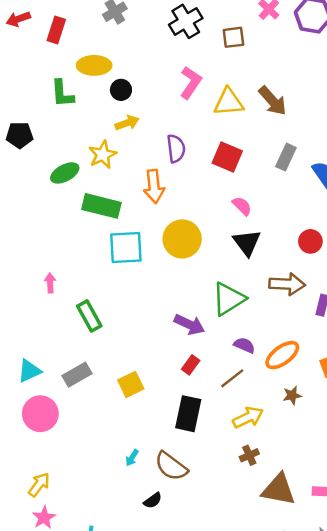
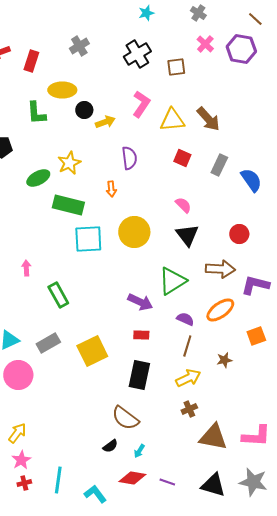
yellow arrow: (127, 123) -> (105, 122), moved
red square: (227, 157) -> (182, 158), moved, size x0.7
orange arrow: (154, 186) -> (111, 189), size x0.6
orange ellipse: (282, 355) -> (220, 310), moved
red rectangle: (191, 365) -> (141, 335), turned 56
brown line: (232, 378) -> (187, 346), moved, turned -35
yellow square: (131, 384) -> (92, 351), size x1.4
cyan arrow: (132, 458) -> (139, 451), moved

